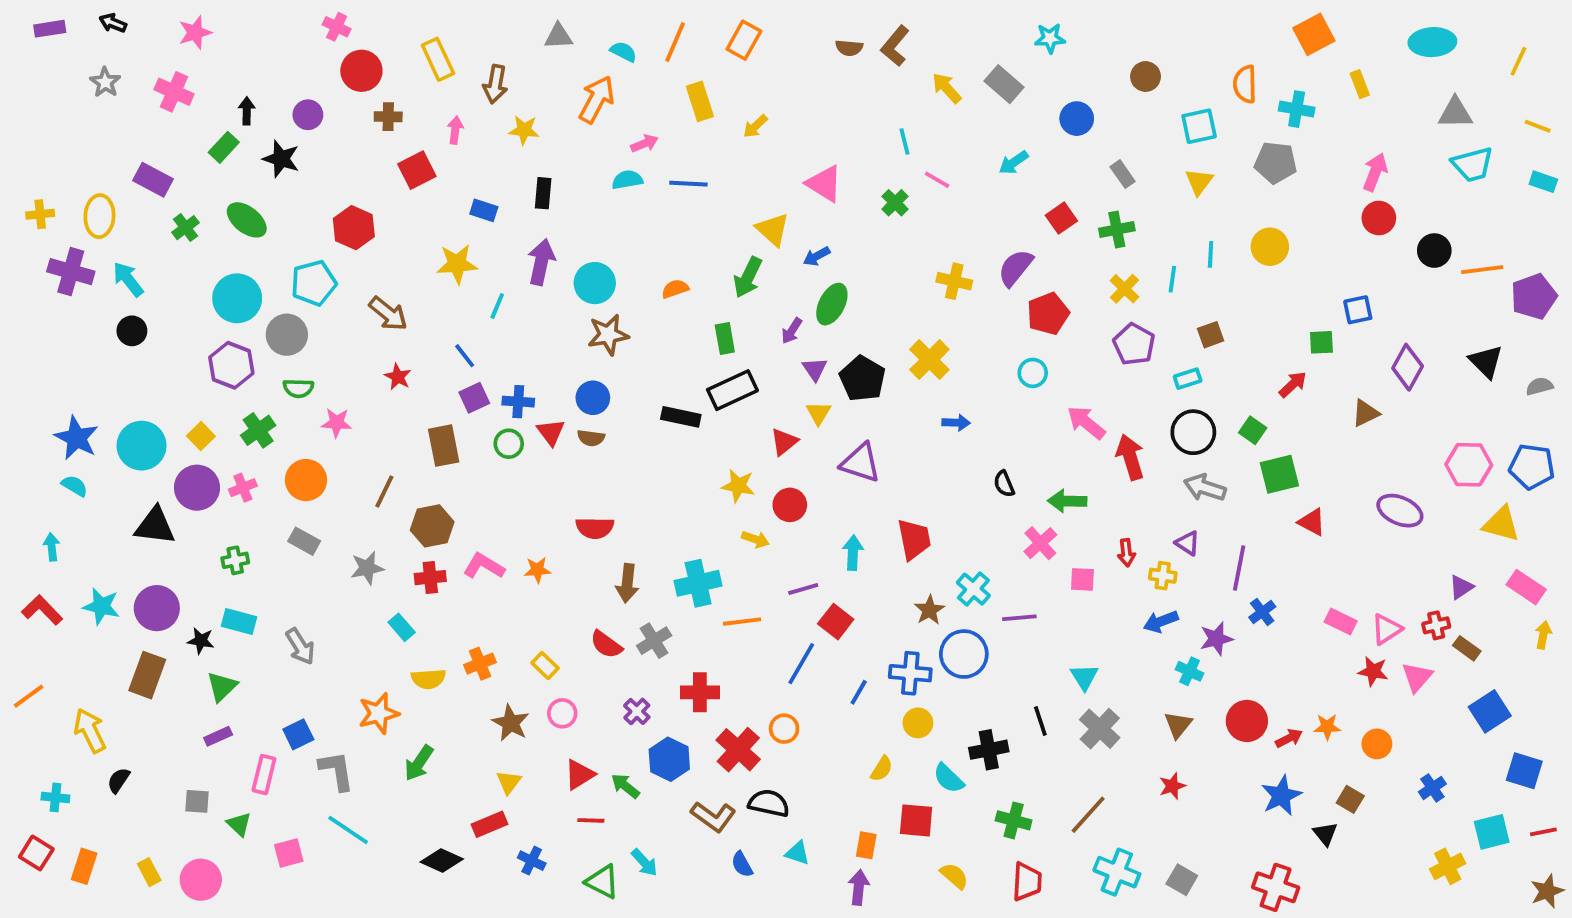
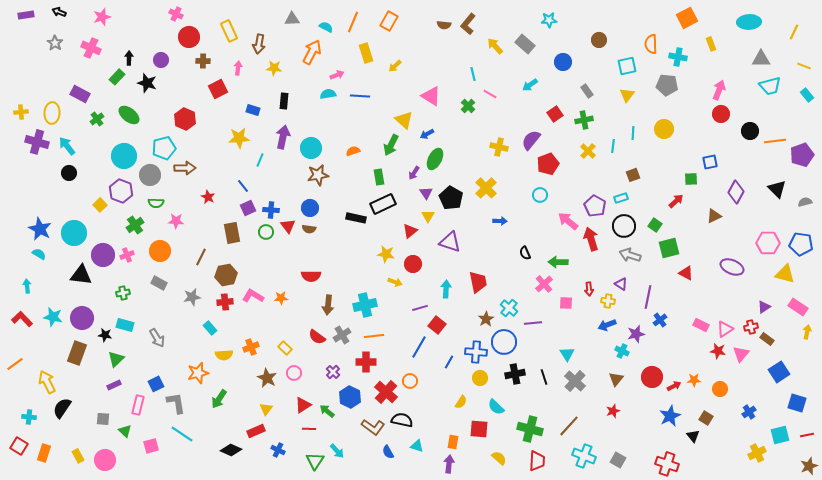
cyan rectangle: (1543, 182) -> (807, 95), turned 32
brown arrow: (388, 314) -> (185, 168), moved, turned -40
purple pentagon: (1134, 344) -> (595, 206), moved
yellow square: (201, 436) -> (100, 205), moved
orange line: (742, 622) -> (374, 336), moved
black cross: (989, 750) -> (515, 374), moved
black semicircle: (119, 780) -> (62, 408), size x1.5
green cross: (1014, 820) -> (530, 429), size x1.4
green triangle: (602, 882) -> (315, 461), turned 36

